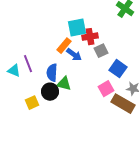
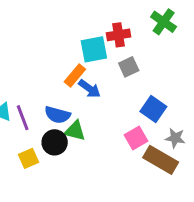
red cross: (90, 37) -> (119, 35), moved
gray square: (101, 51) -> (129, 67), moved
purple line: (28, 64) -> (23, 118), moved
blue semicircle: (52, 73) -> (57, 115), turned -78

